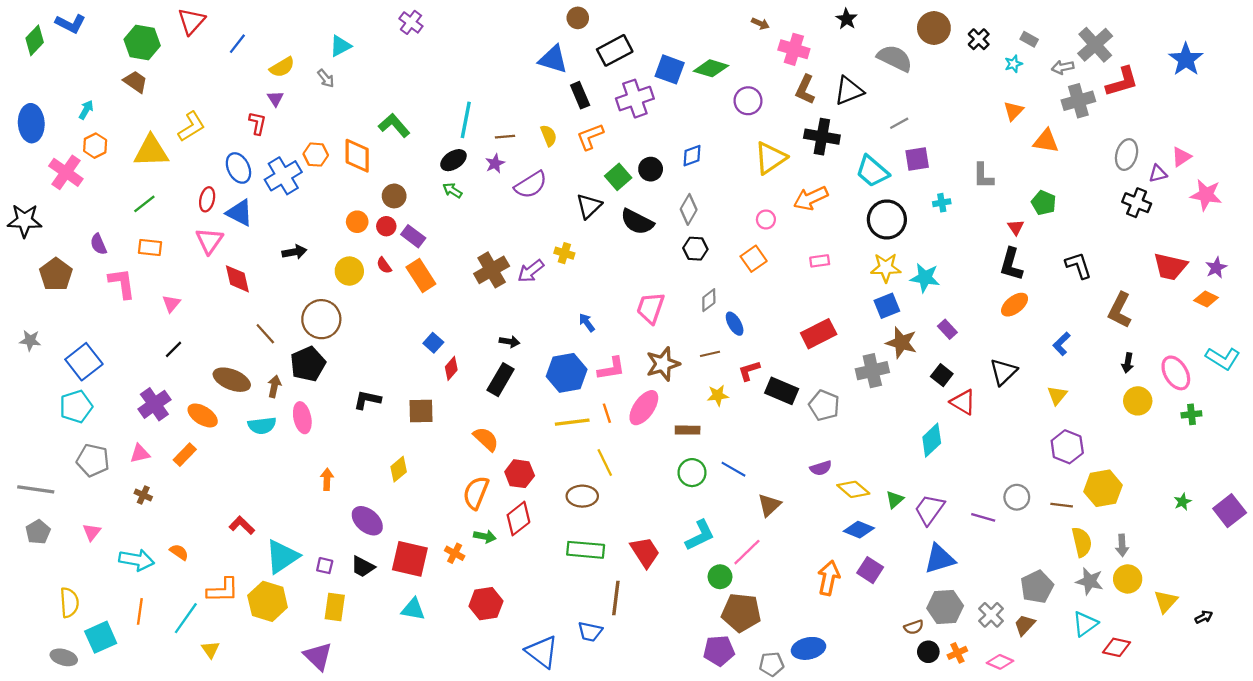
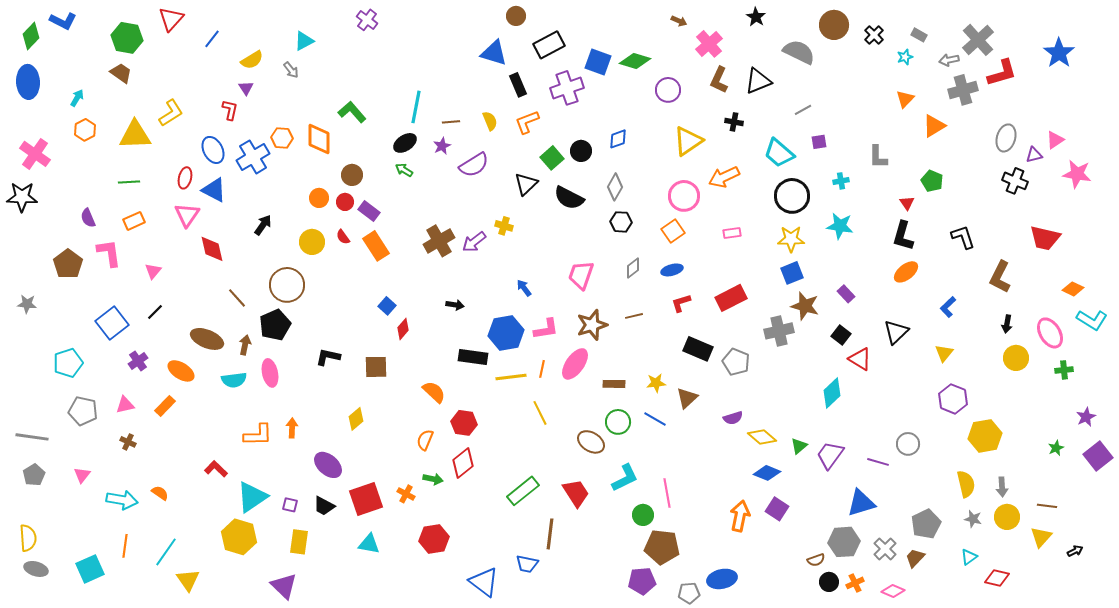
pink cross: (794, 49) -> (709, 44), turned 32
blue ellipse: (31, 123) -> (28, 82), moved
black cross: (822, 137) -> (734, 122), size x0.6
orange triangle: (1046, 141) -> (934, 126), turned -40
purple square: (917, 159) -> (819, 142), size x0.7
pink cross: (66, 172) -> (35, 154), moved
green line: (144, 204) -> (129, 182), turned 35
pink circle: (766, 219) -> (684, 196), size x1.8
orange rectangle: (150, 247) -> (134, 221), turned -30
black arrow: (294, 252) -> (263, 225), turned -45
purple star: (1216, 268) -> (1086, 417), moved
brown pentagon: (56, 274) -> (68, 264), moved
cyan star: (925, 278) -> (840, 226), moved
orange diamond: (1206, 299) -> (1073, 289), moved
blue ellipse: (735, 324) -> (672, 270), moved, turned -75
blue square: (84, 362) -> (112, 323), moved
red L-shape: (749, 371) -> (681, 303), moved
black rectangle: (501, 380) -> (473, 357), moved, turned 68
yellow star: (718, 395) -> (656, 383), moved
purple cross: (154, 404) -> (138, 361), size x0.7
orange line: (607, 413) -> (542, 369), turned 30
orange semicircle: (476, 493) -> (425, 440), size x0.7
brown ellipse: (582, 496) -> (591, 442), moved, turned 32
brown triangle: (769, 505) -> (687, 398), moved
brown line: (1062, 505) -> (1047, 506), moved
green rectangle: (586, 550) -> (523, 491), turned -44
pink line: (747, 552) -> (667, 493), turned -56
red square: (410, 559) -> (366, 499), turned -32
blue triangle: (940, 559) -> (861, 503), moved
gray star: (1090, 581) -> (973, 519), size x0.7
orange L-shape: (223, 590) -> (258, 435), moved
yellow semicircle: (69, 603) -> (28, 538), moved
cyan triangle: (1085, 624) -> (969, 557), size x0.7
yellow triangle: (210, 650) -> (188, 580), size x1.4
gray ellipse: (64, 657) -> (36, 569), moved

